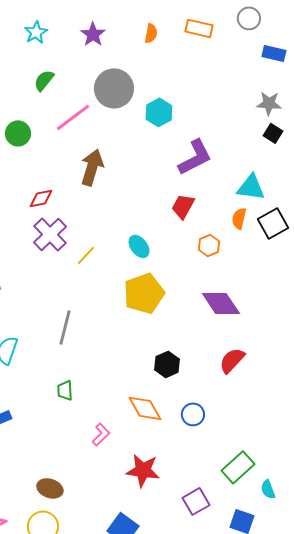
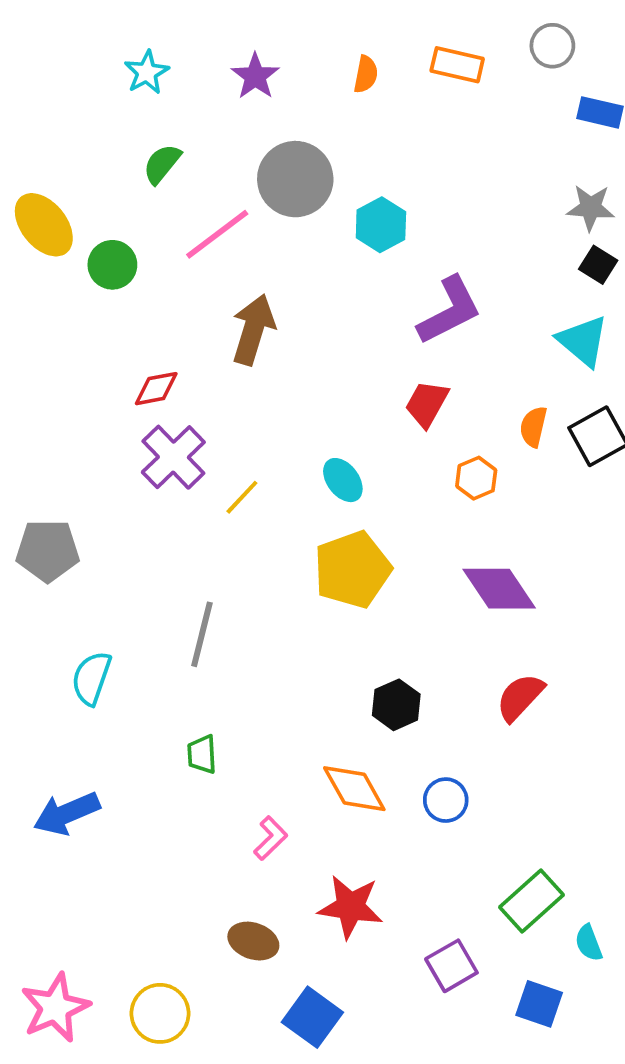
cyan triangle: (251, 187) -> (583, 341), moved, turned 32
brown ellipse: (50, 488) -> (253, 941), moved

